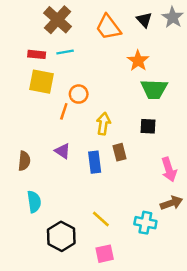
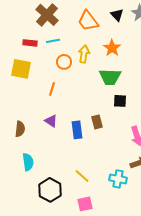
yellow square: (42, 82) -> (21, 69), moved
green trapezoid: (154, 89) -> (110, 77), moved
orange circle: (79, 94) -> (64, 62), moved
yellow arrow: (103, 124) -> (84, 54), moved

